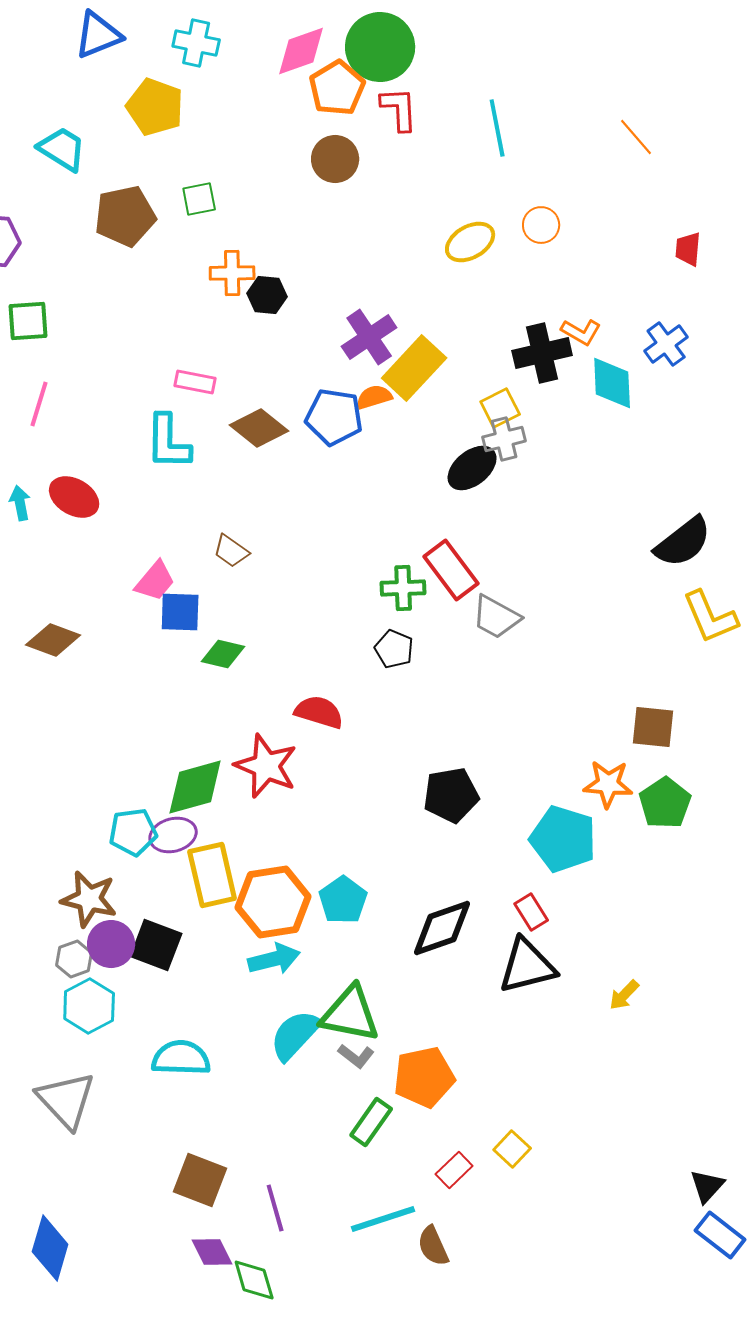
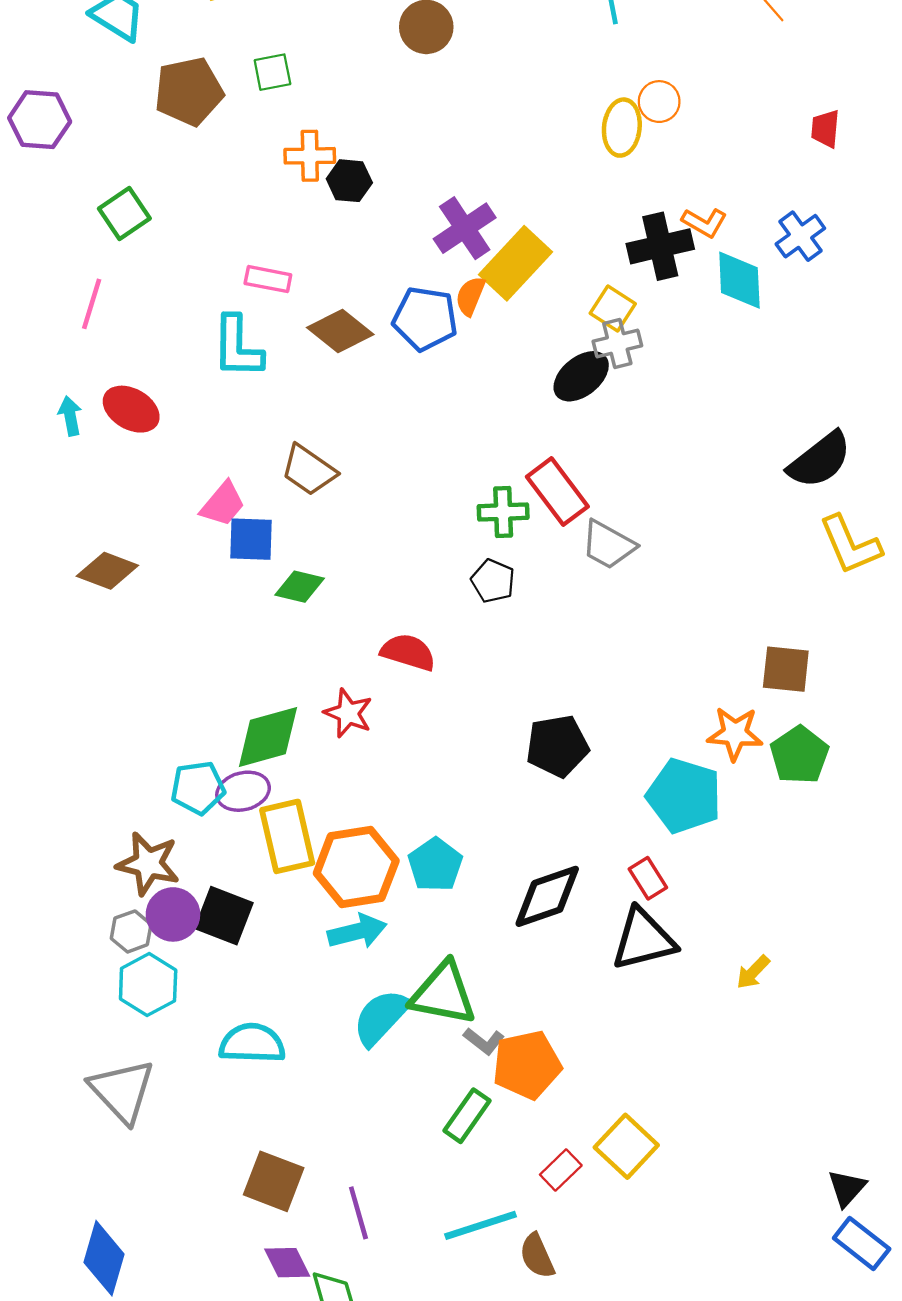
yellow ellipse: (470, 242) -> (622, 128), moved, turned -54
green square: (28, 321) -> (124, 213), moved, turned -30
orange semicircle: (374, 397) -> (470, 296), turned -51
yellow square: (500, 408) -> (613, 308), turned -30
brown trapezoid: (231, 551) -> (309, 470), size x1.4
red star: (266, 766) -> (348, 713), size x0.7
gray L-shape: (356, 1056) -> (484, 1041), moved
yellow square: (512, 1149) -> (626, 1146), size x1.5

